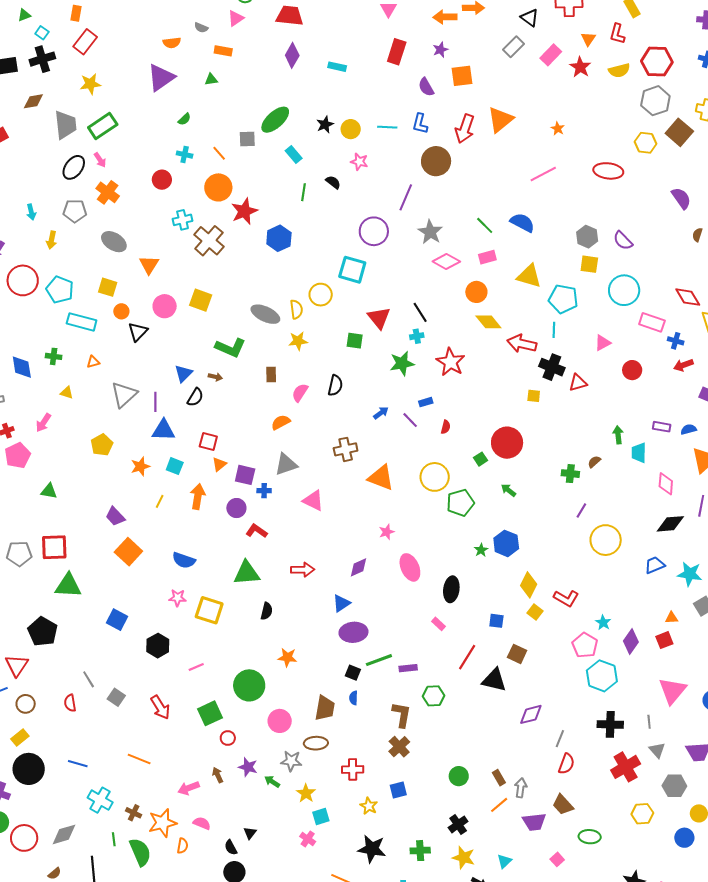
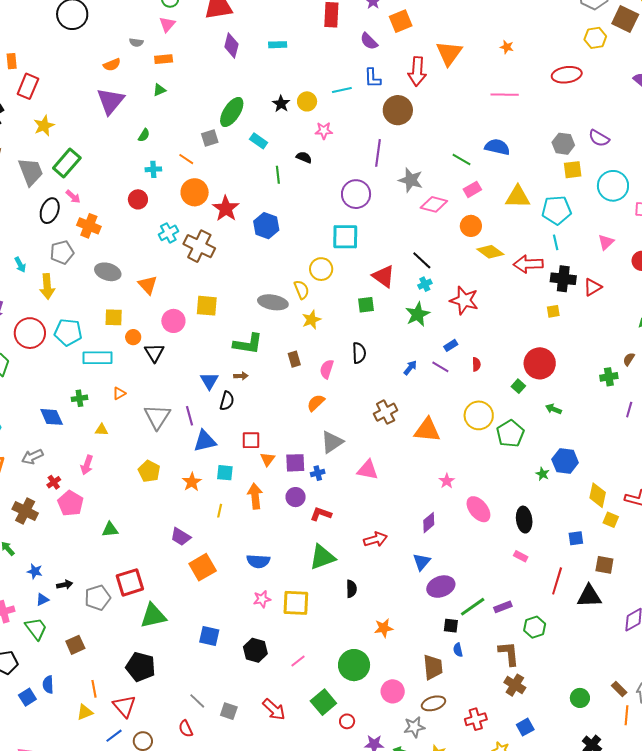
pink line: (543, 174) -> (505, 95), turned 44
yellow arrow: (52, 240) -> (47, 287), size x1.4
orange square: (128, 552) -> (203, 567), turned 32
orange line: (499, 805) -> (626, 715), turned -30

